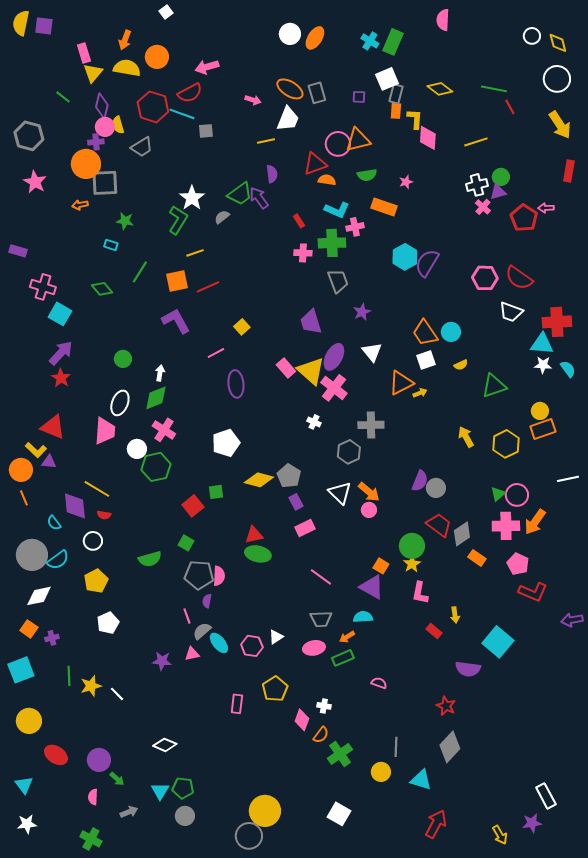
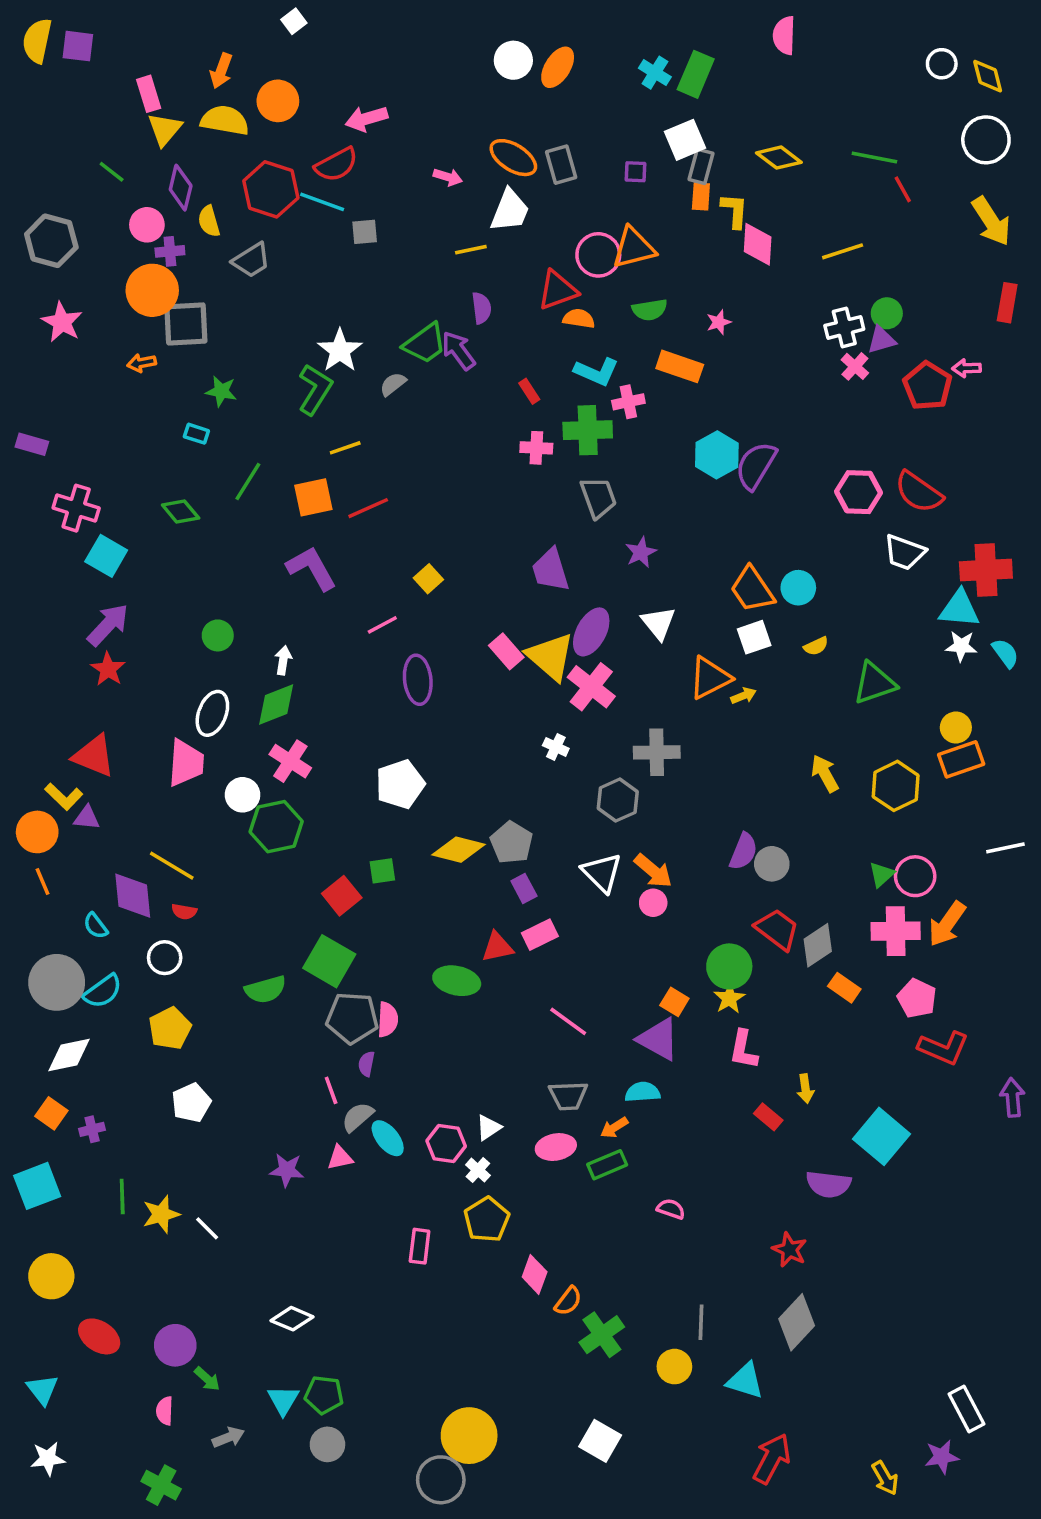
pink circle: (105, 127) -> (147, 225), moved
red triangle: (254, 535) -> (497, 947), moved
green square: (186, 543) -> (329, 961), size x1.8
purple arrow: (572, 620) -> (1012, 1097), turned 95
white cross: (324, 706) -> (478, 1170), moved, turned 32

